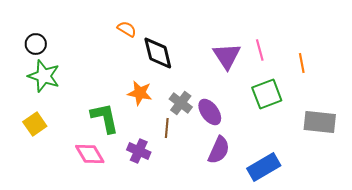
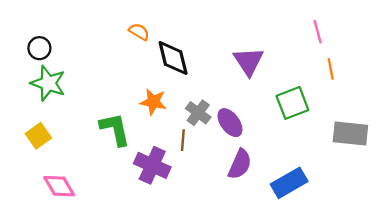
pink line: (260, 50) -> (318, 32), moved
purple cross: (139, 151) -> (152, 165), size x1.4
pink diamond: (90, 154) -> (59, 186), moved

